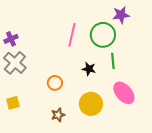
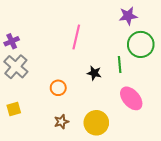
green circle: (103, 35) -> (141, 44), moved
yellow circle: (91, 104) -> (96, 123), moved

